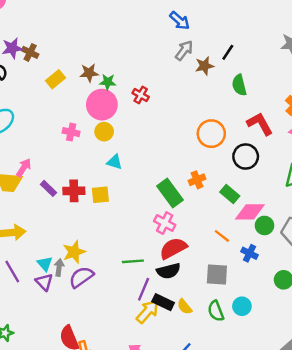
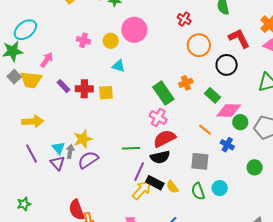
red cross: (141, 95) -> (184, 19), moved
pink circle: (102, 105) -> (134, 30), moved
pink arrow: (24, 168) -> (47, 60), moved

